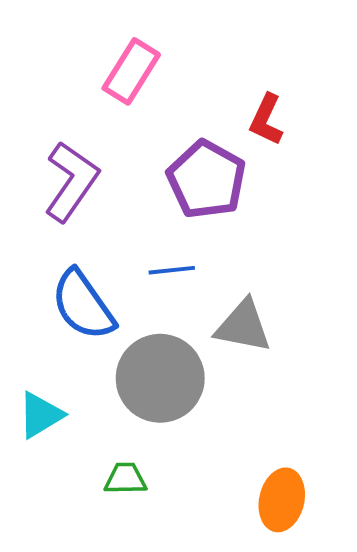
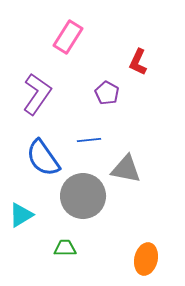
purple pentagon: (206, 179) -> (107, 93), size x0.6

